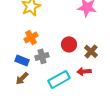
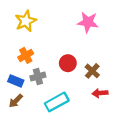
red arrow: (84, 71) -> (100, 93), moved

